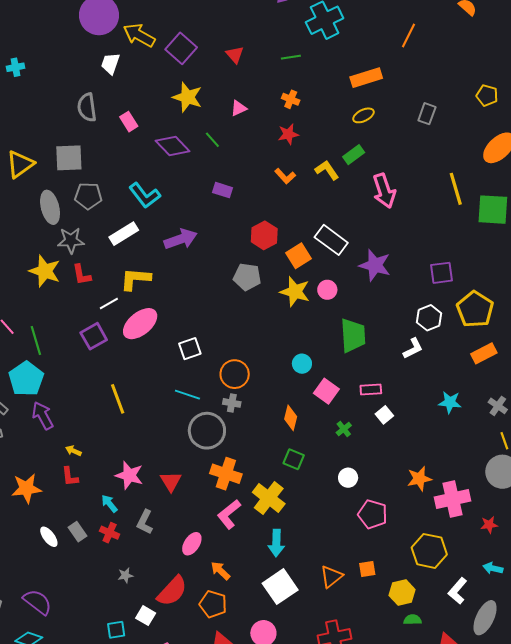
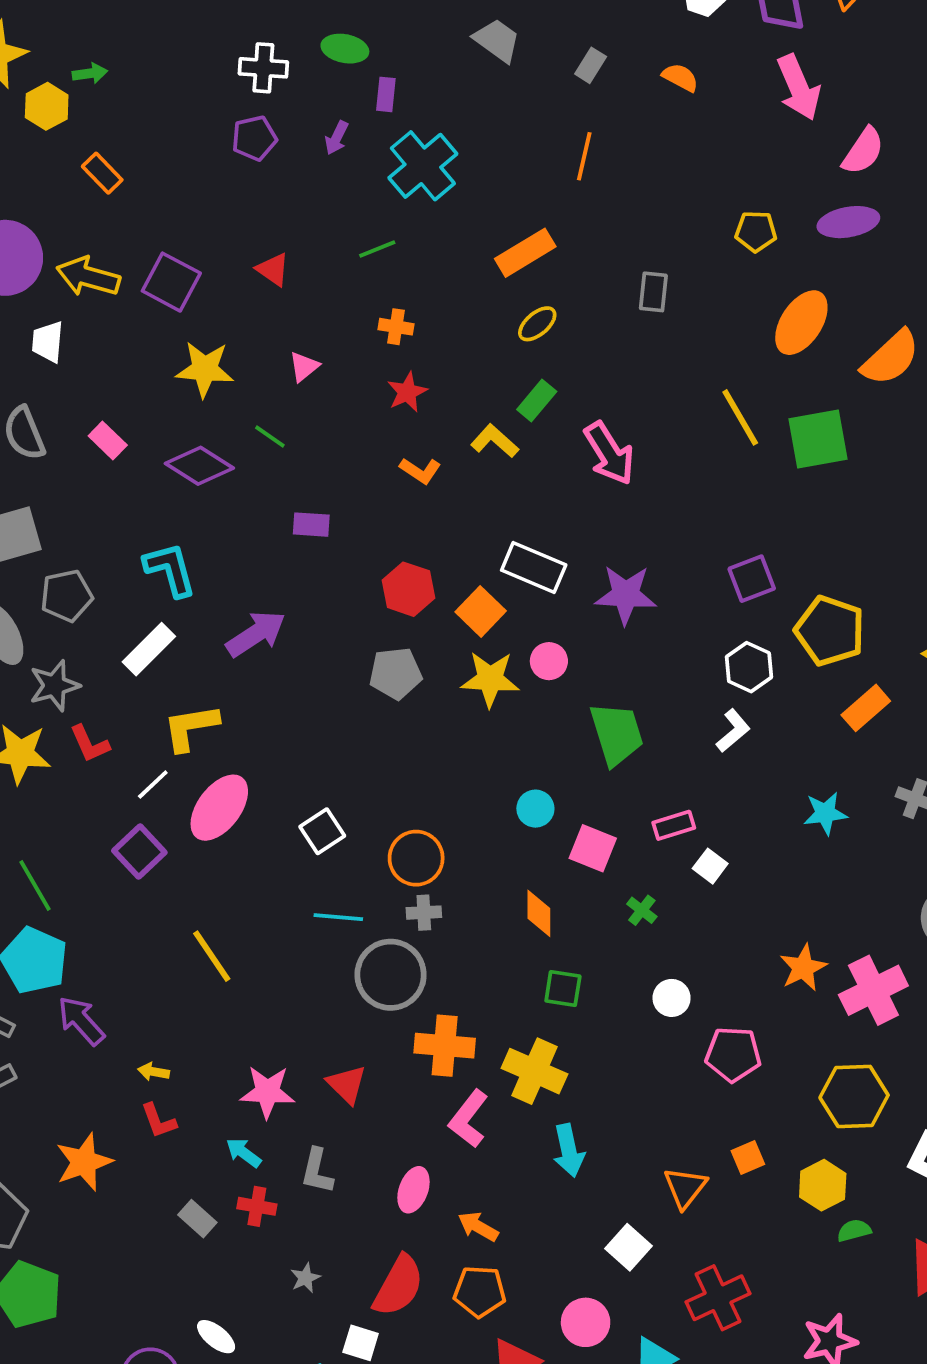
cyan L-shape: (145, 195) -> (170, 569), turned -144
white ellipse: (49, 537) -> (216, 1337), moved
white square: (280, 587) -> (629, 1247), moved, size x0.7

